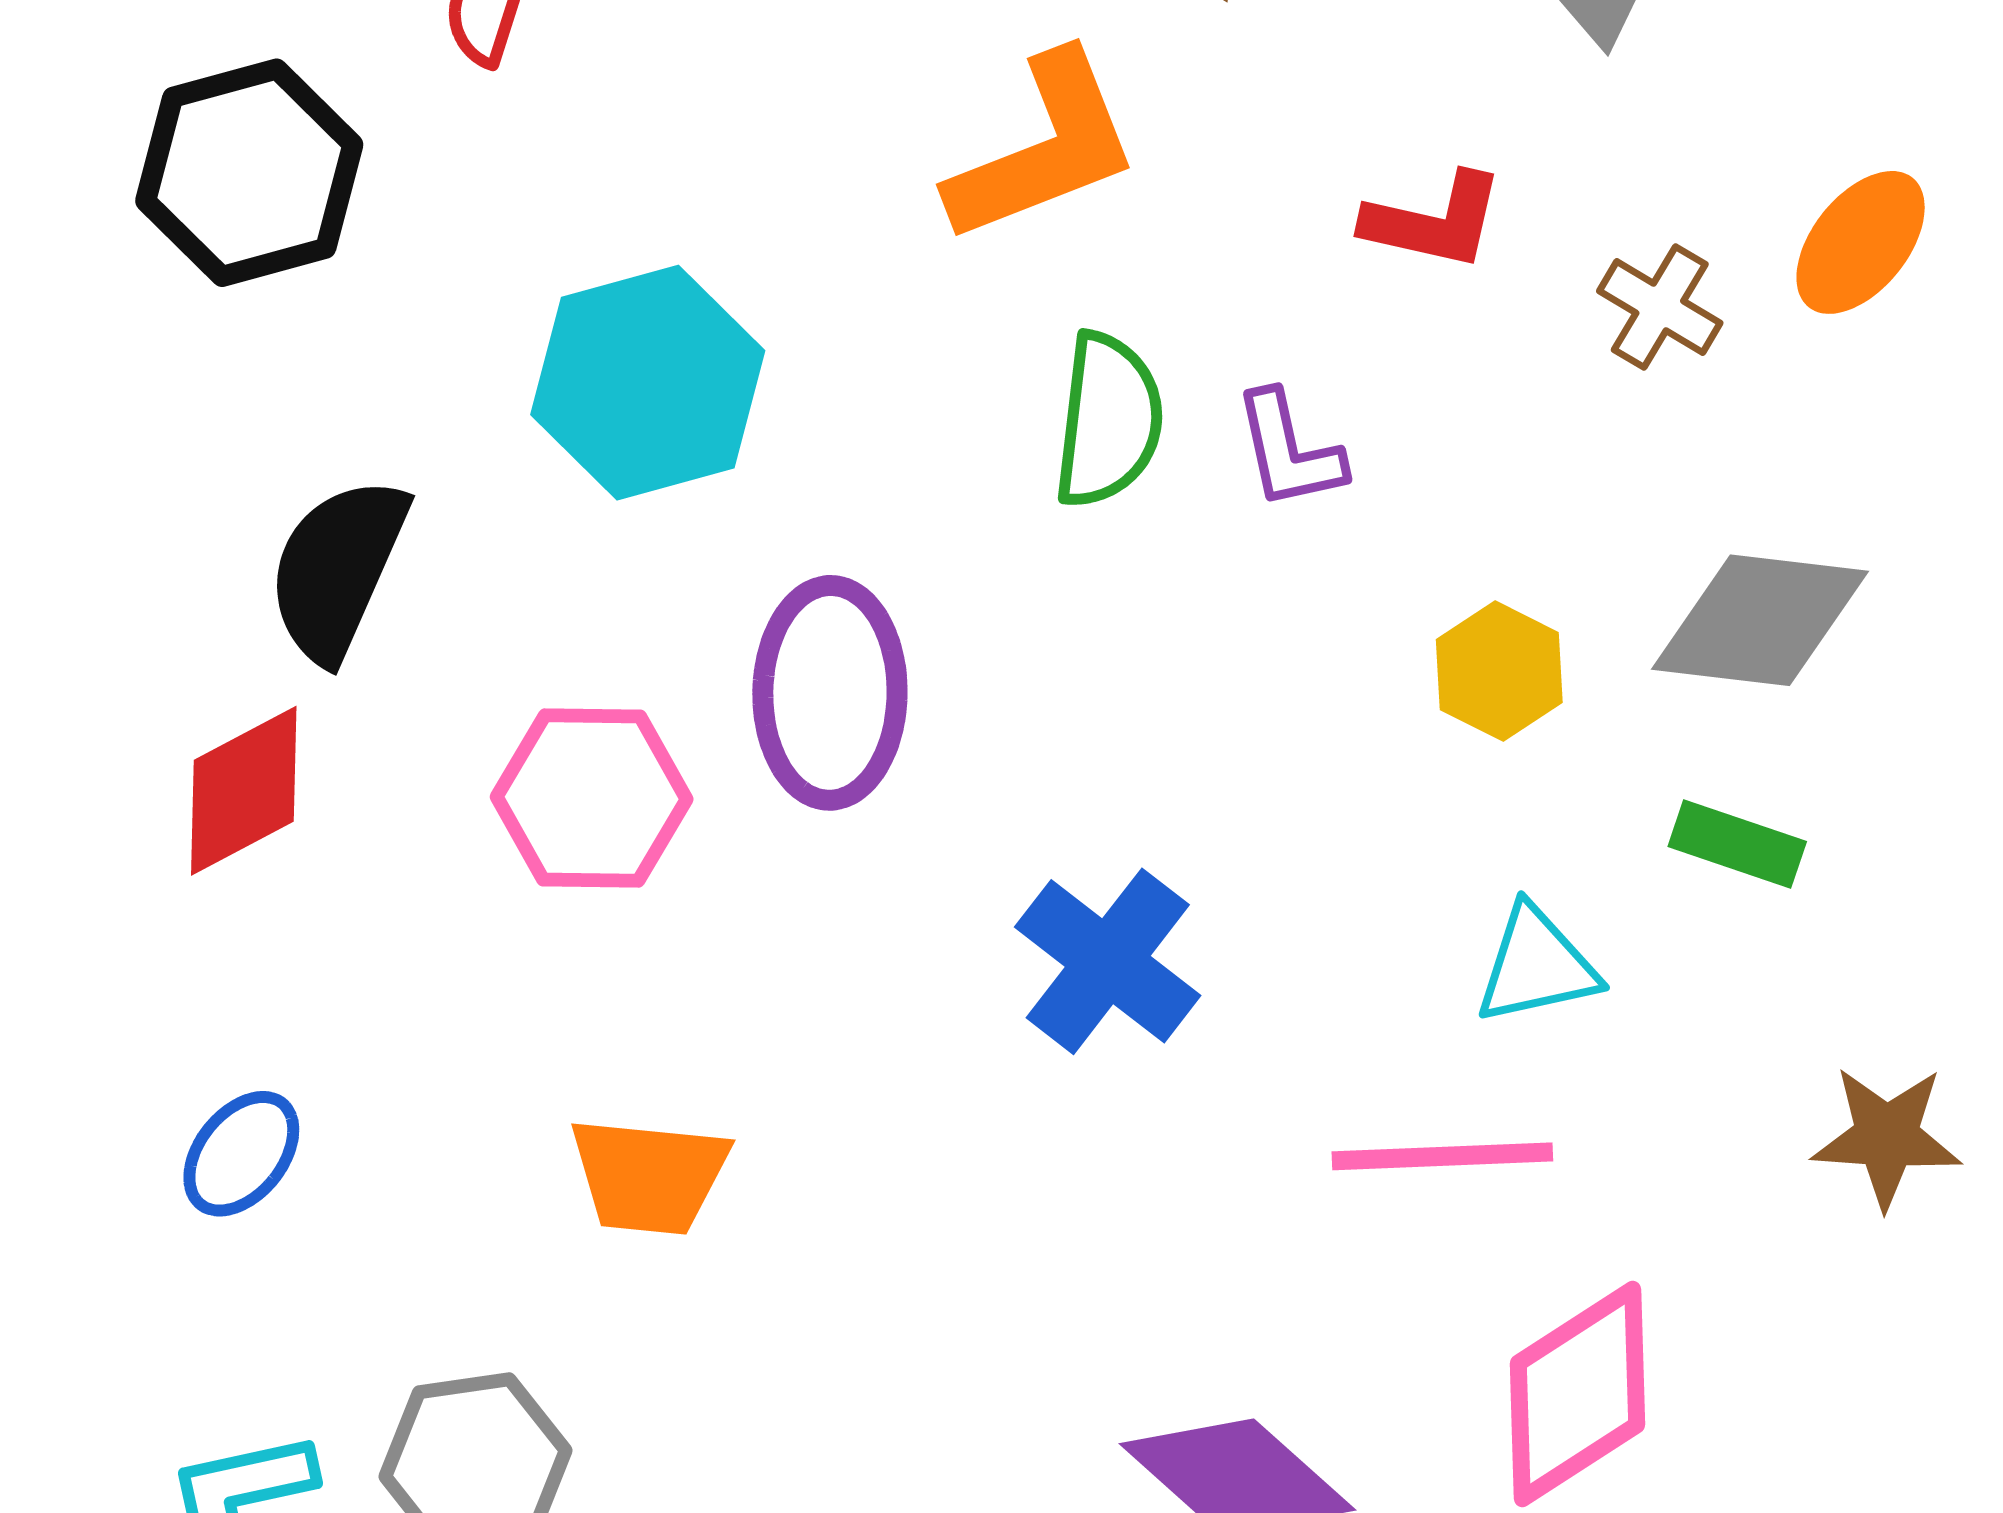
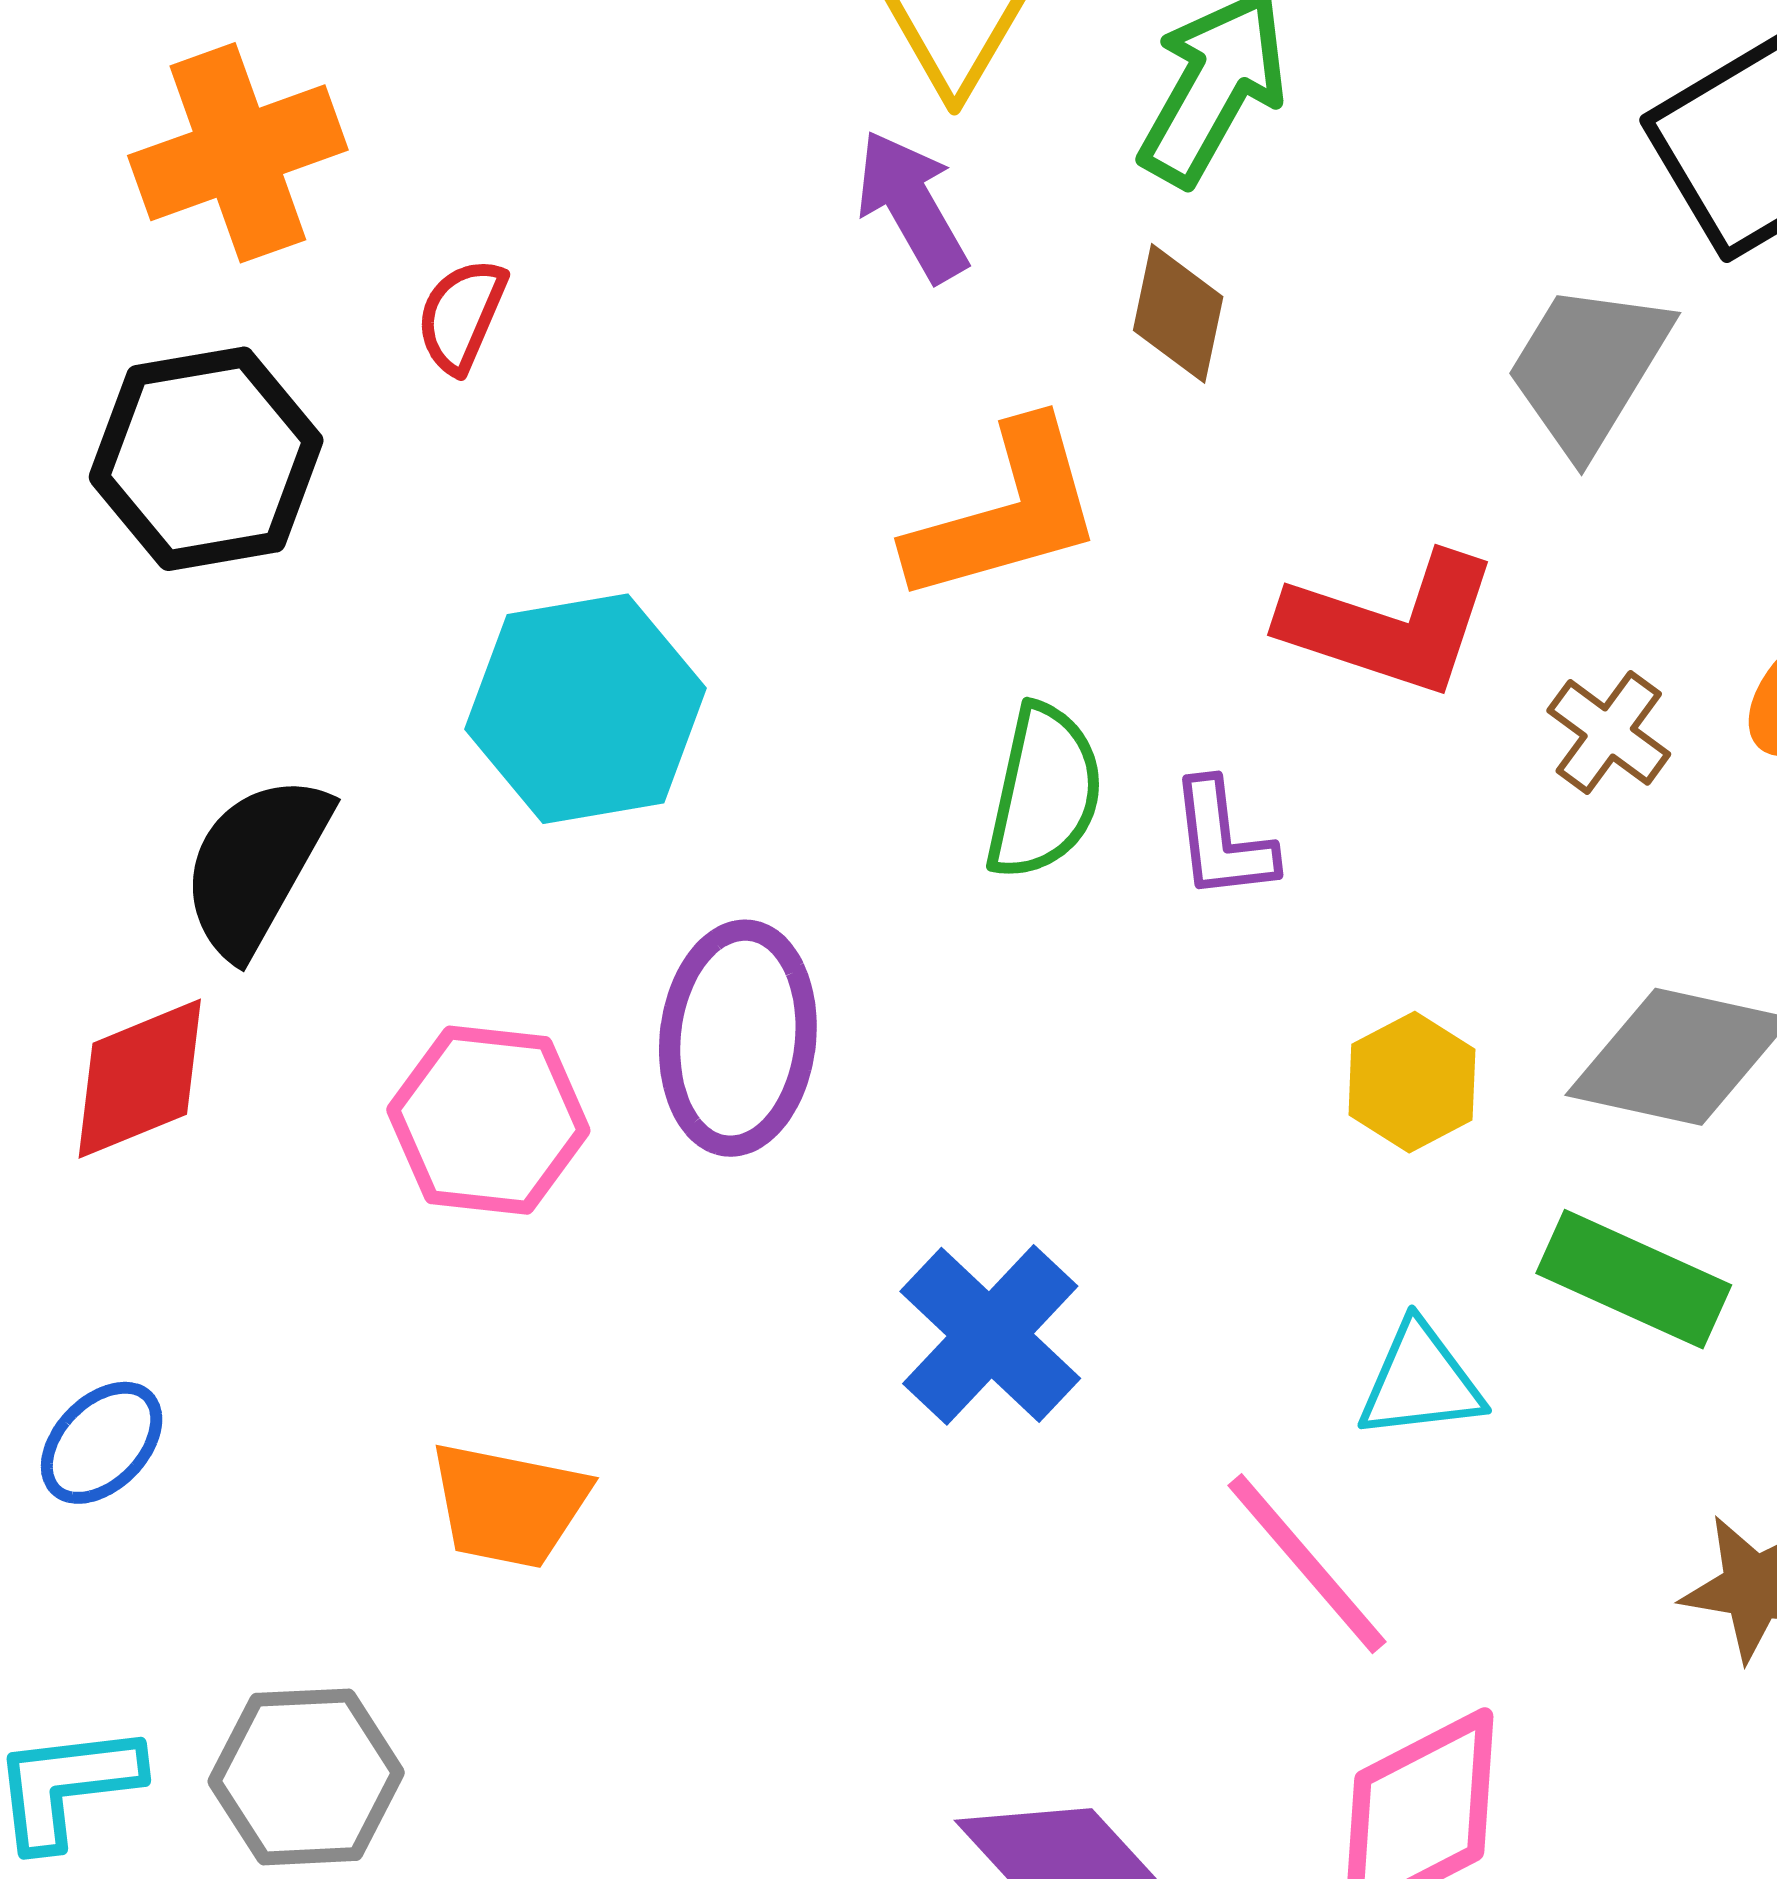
red L-shape: (1434, 221) -> (1390, 624), size x1.5
green rectangle: (1737, 844) -> (1634, 1279), size x1.4
pink line: (1442, 1156) -> (1307, 1564), turned 46

